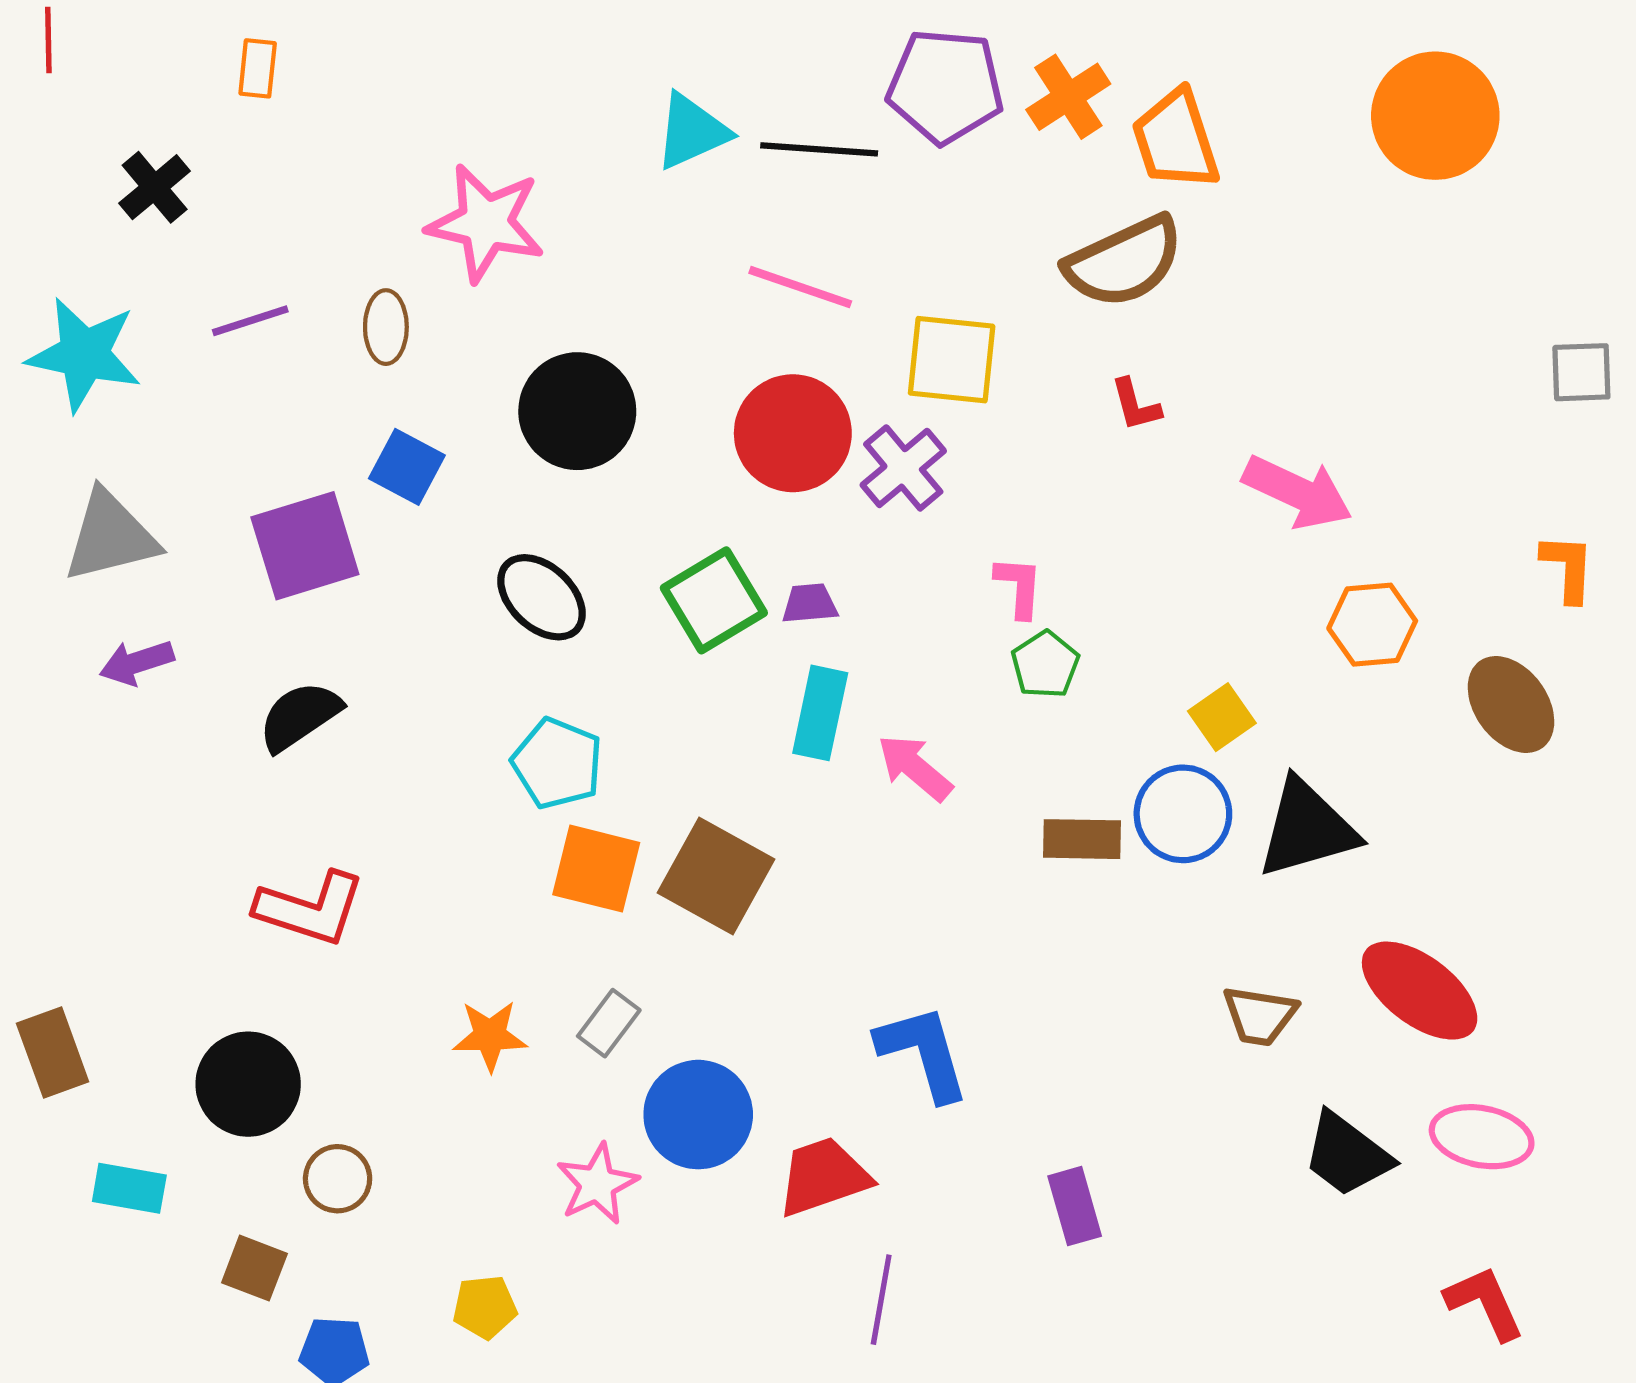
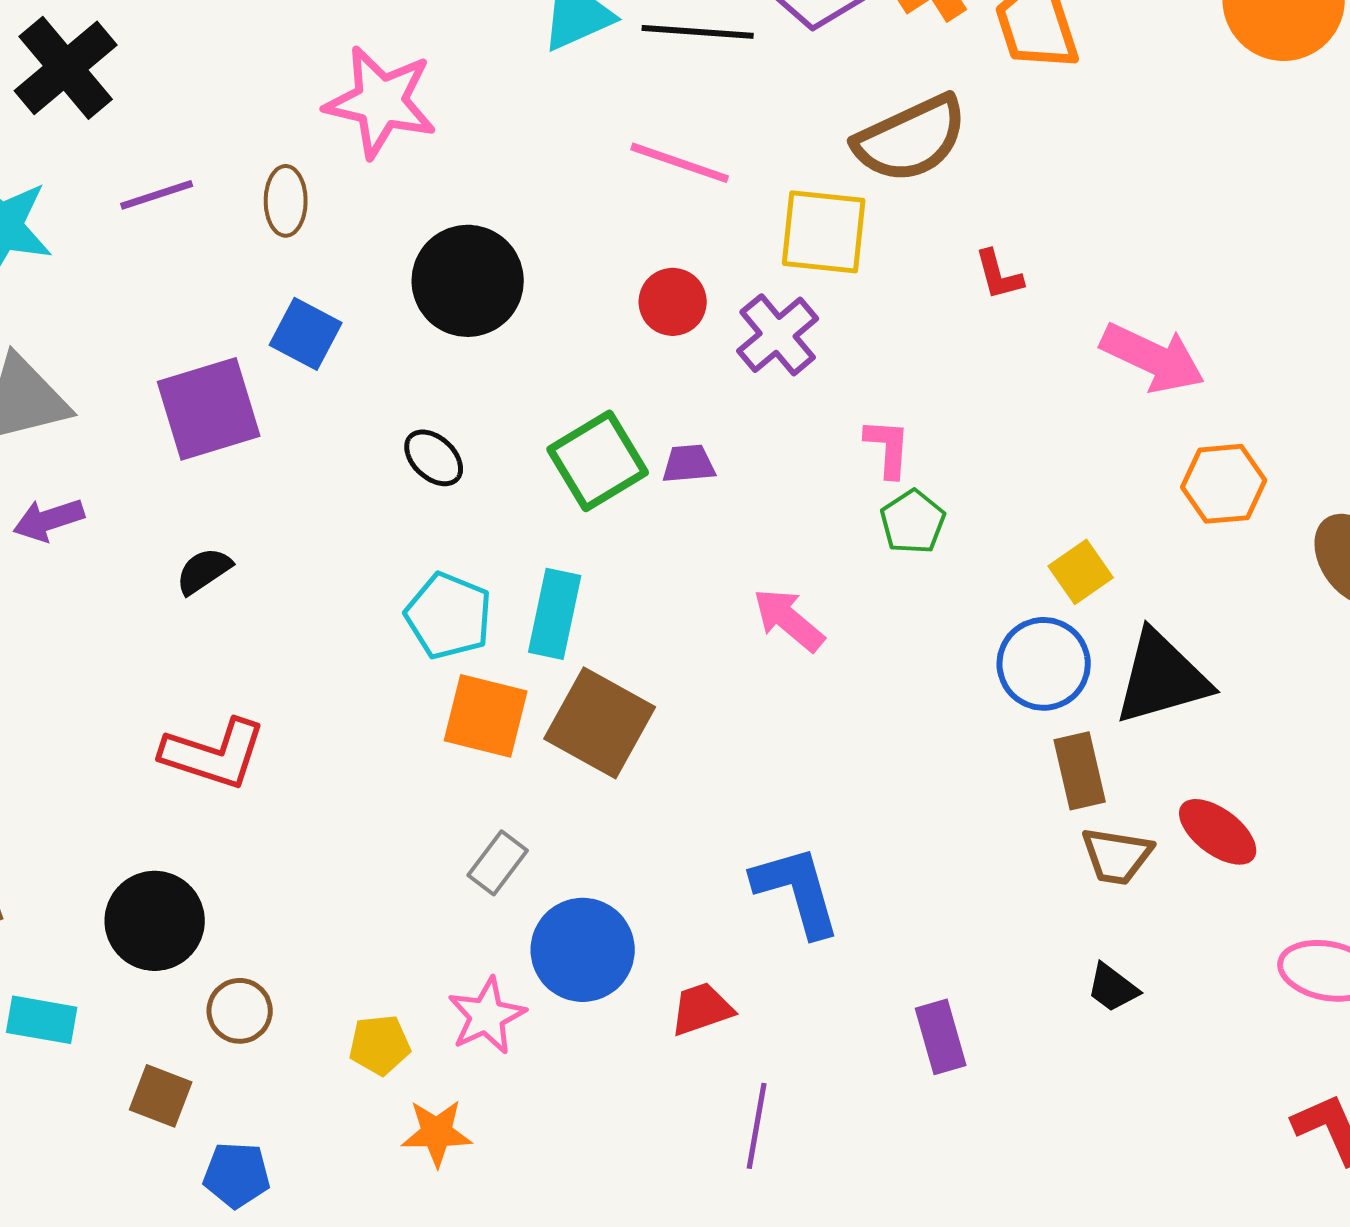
black cross: (155, 187) -> (66, 68), size x1.5
brown semicircle: (1124, 262) -> (911, 139), moved
red circle: (793, 433) -> (673, 302), size x0.6
black ellipse: (542, 597) -> (434, 458), size x0.7
cyan rectangle: (820, 713) -> (555, 614), moved
black semicircle: (300, 716) -> (204, 571), size x0.7
brown rectangle: (1082, 839) -> (1080, 771), moved, turned 76
red ellipse: (1420, 991) -> (1218, 832), moved, size x0.7
orange star: (490, 1036) -> (437, 1133), moved
black trapezoid: (1347, 1155) -> (1113, 988), moved, size x0.6
red trapezoid: (823, 1177) -> (702, 1009), size x0.7
yellow pentagon: (485, 1307) -> (380, 1045), moved

